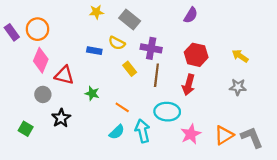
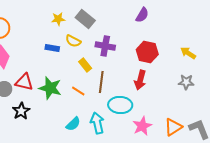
yellow star: (96, 12) -> (58, 19), moved
red triangle: (64, 75) -> (24, 82), moved
brown line: (156, 75) -> (101, 82), moved
green star: (92, 93) -> (50, 88), size x1.6
orange line: (122, 107) -> (78, 91), moved

